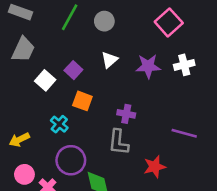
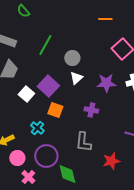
gray circle: (104, 21) -> (72, 58), moved
purple square: (73, 70) -> (48, 86), size x1.5
purple cross: (126, 114) -> (91, 110), moved
pink circle: (24, 174) -> (17, 158), moved

